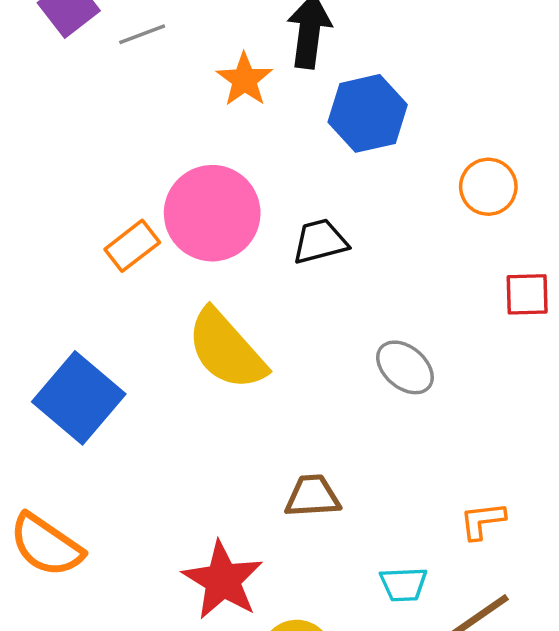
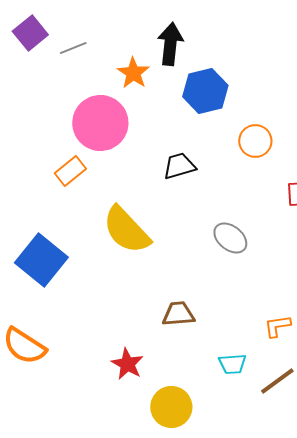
orange circle: (488, 187) -> (255, 141), moved
pink circle: (212, 213) -> (100, 123), moved
red star: (223, 580) -> (127, 364), size x0.7

